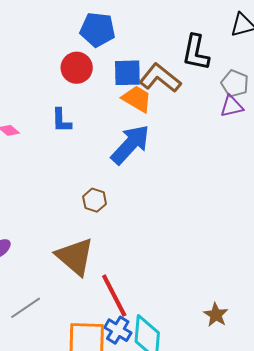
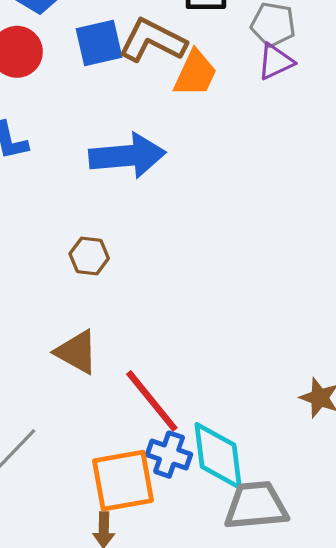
orange trapezoid: (137, 99) -> (195, 73), moved, turned 96
blue arrow: (130, 144) -> (127, 156), turned 54
brown triangle: (75, 256) -> (77, 352), size x0.7

